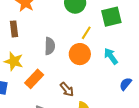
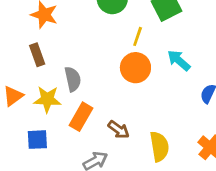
gray semicircle: (50, 46) -> (73, 79), moved
brown arrow: (67, 89) -> (119, 130), moved

